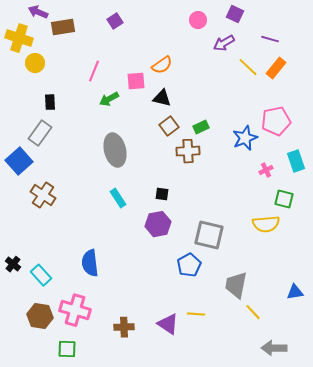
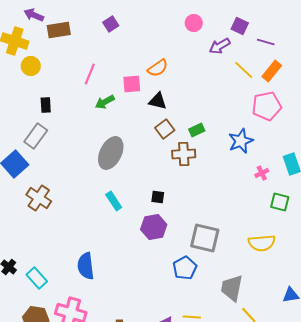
purple square: (235, 14) -> (240, 26), moved
pink pentagon: (276, 121) -> (267, 106), moved
gray ellipse: (115, 150) -> (111, 153), turned 40
yellow semicircle: (266, 224) -> (262, 243), moved

